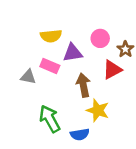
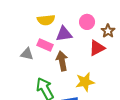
brown arrow: (83, 85) -> (62, 61), moved
yellow star: (98, 110) -> (85, 82), turned -30

